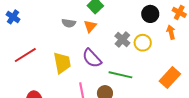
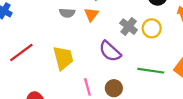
purple semicircle: (92, 58) -> (110, 51), moved
green line: (120, 75) -> (151, 71), moved

